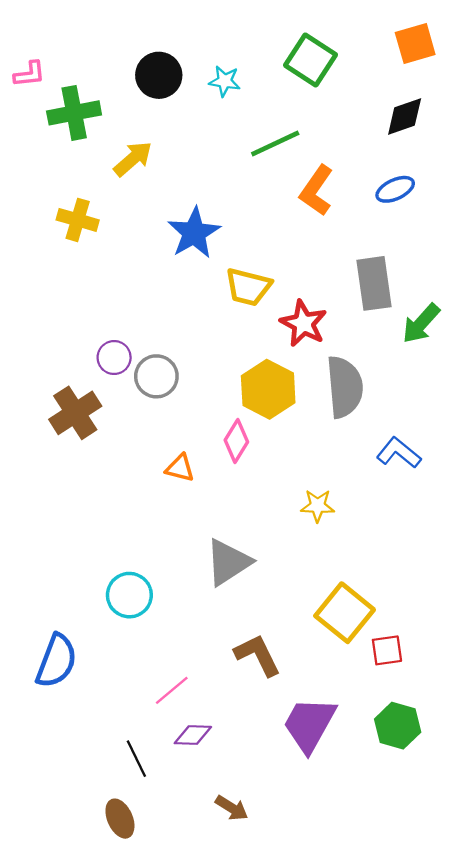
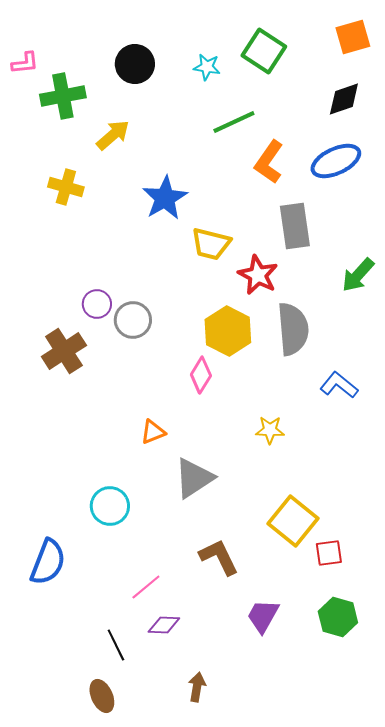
cyan star: (225, 81) -> (207, 67), moved
blue ellipse: (395, 189) -> (336, 161), size x1.5
gray rectangle: (374, 283) -> (295, 226), moved
orange triangle: (180, 468) -> (153, 432), moved, turned -36
purple trapezoid: (309, 724) -> (263, 616), size x0.7
brown arrow: (232, 808) -> (197, 687), turned -112

